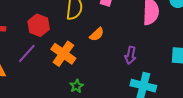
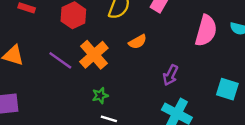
purple line: (27, 53) -> (60, 60), moved, turned 70

